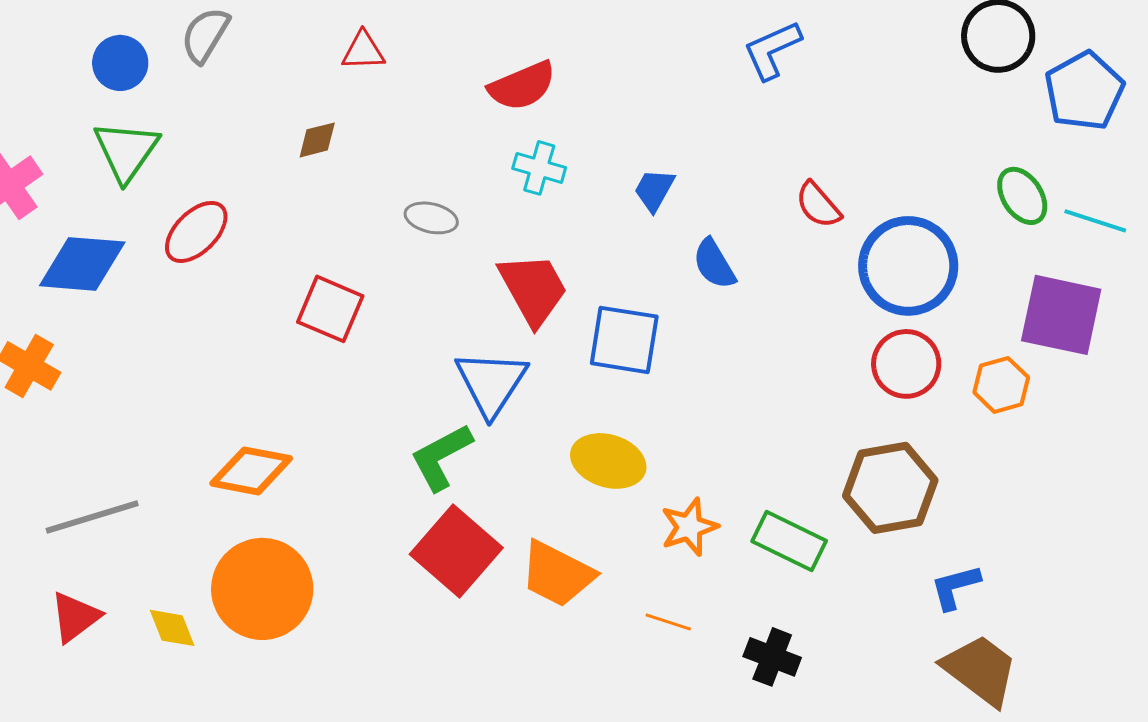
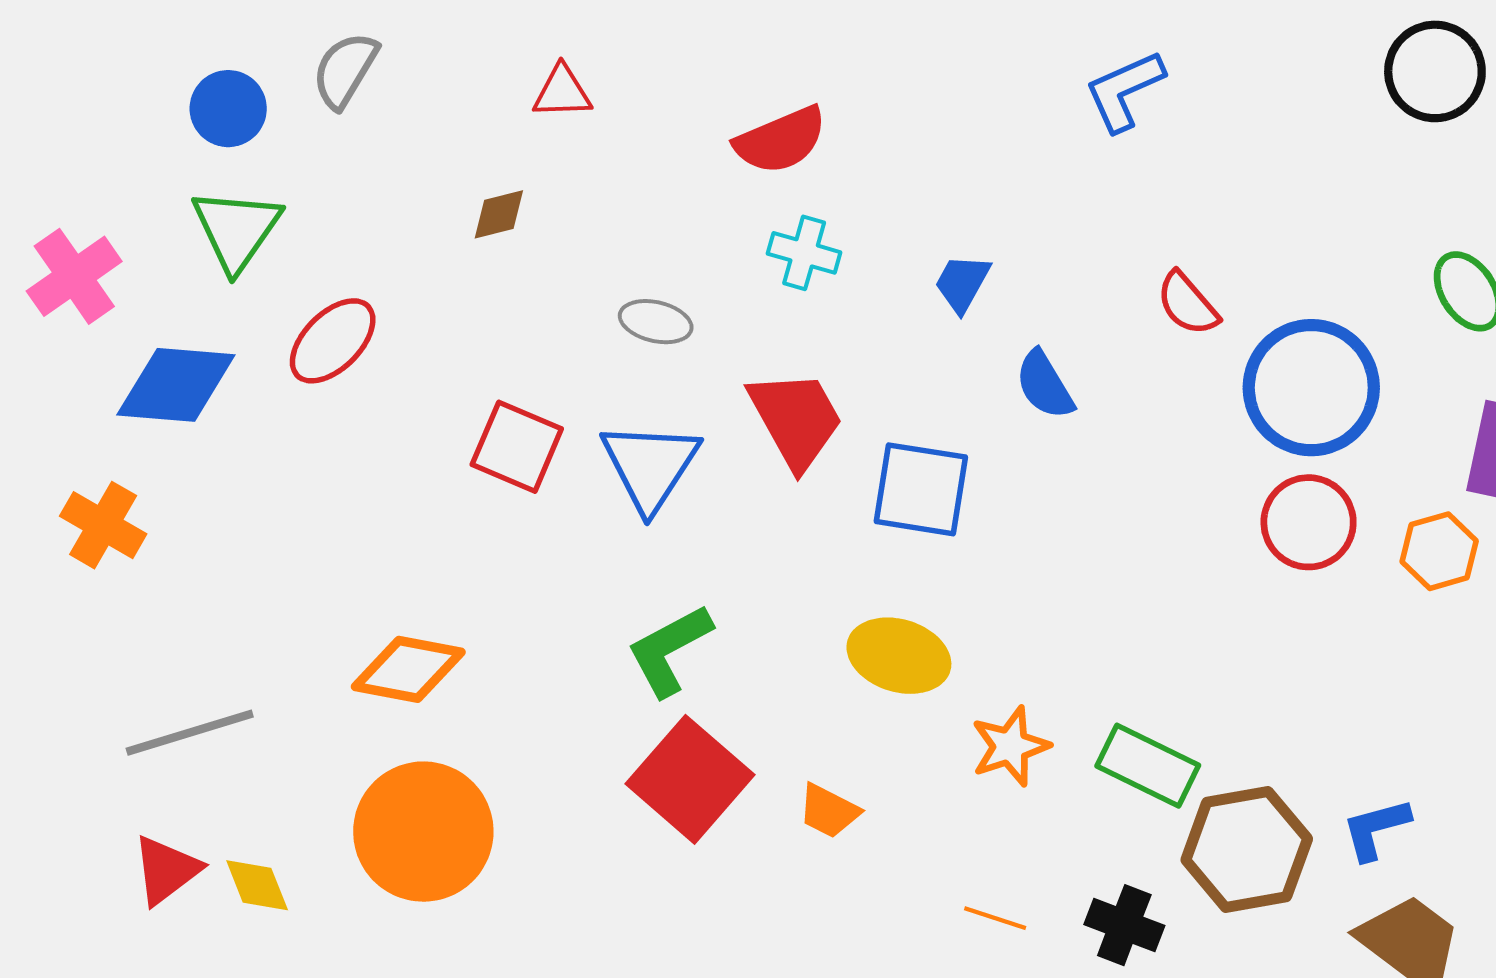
blue triangle: (491, 383) -> (650, 466), moved
brown hexagon: (890, 488) -> (1247, 849), moved
orange trapezoid: (557, 574) -> (829, 811), size x0.6
orange line: (668, 622) -> (995, 918), moved
yellow diamond: (172, 628) -> (257, 885), moved

